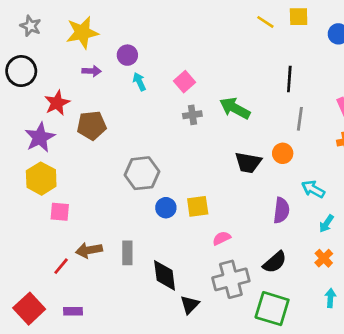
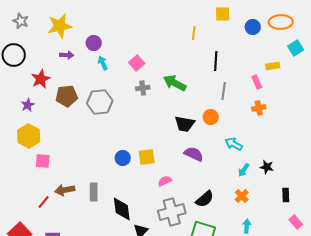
yellow line: (265, 22) -> (194, 33), moved, turned 64
purple star: (40, 137) -> (28, 105), size x0.6
gray hexagon: (142, 173) -> (100, 102), moved
purple semicircle: (281, 210) -> (194, 154), moved, turned -72

